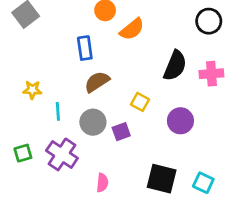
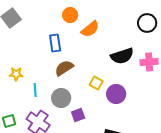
black semicircle: (175, 66) -> (122, 56), turned 50
purple circle: (180, 121) -> (116, 94), moved
purple square: (121, 132) -> (78, 115), moved

